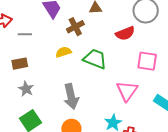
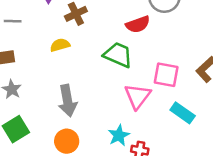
green trapezoid: (95, 59) -> (118, 55), moved
pink square: (147, 61) -> (166, 75), moved

